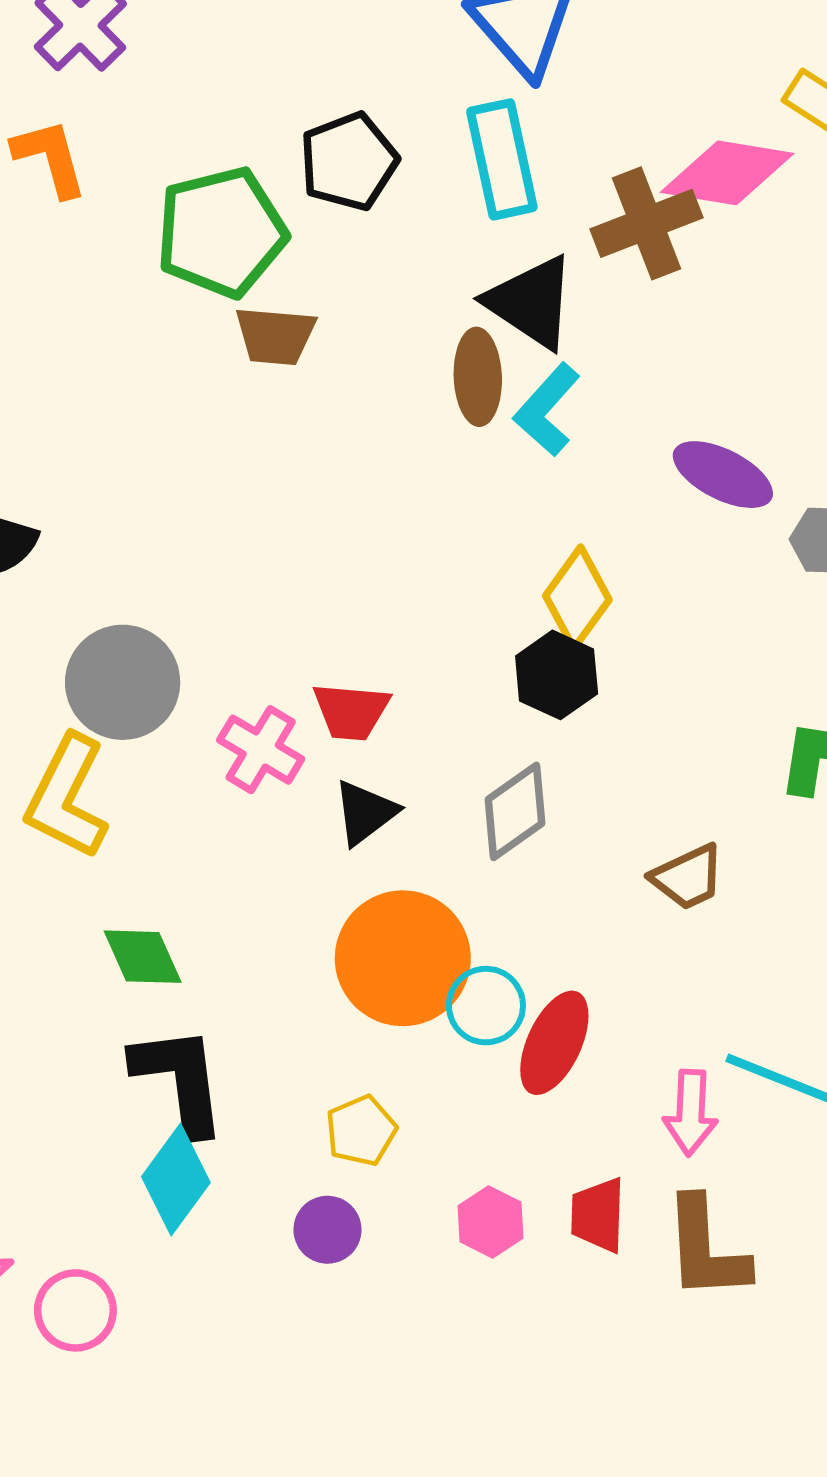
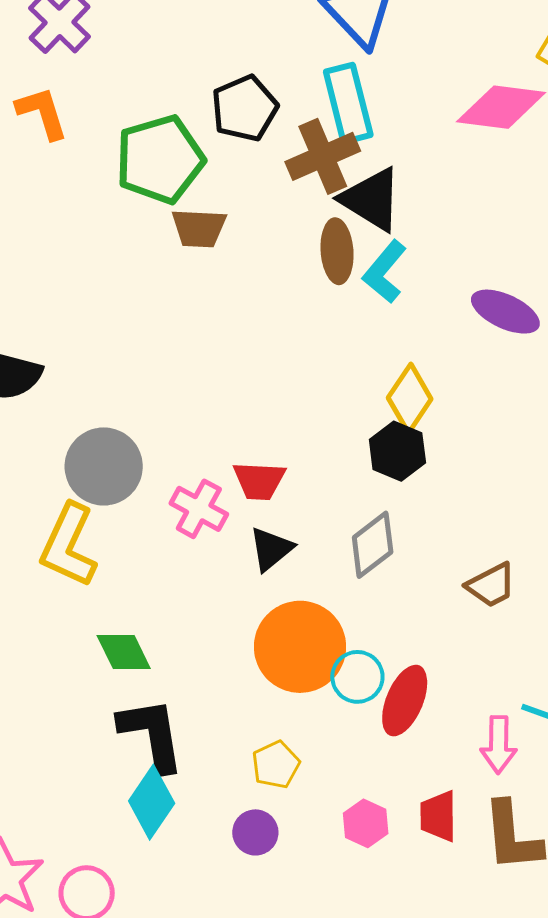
brown cross: (647, 223) -> (323, 156), moved

